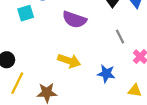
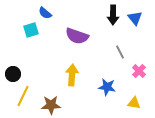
yellow arrow: (69, 61) -> (72, 75), turned -105

